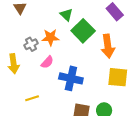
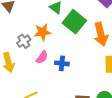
blue cross: (71, 78) -> (62, 63), moved, size x0.6

